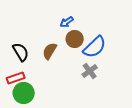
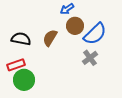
black semicircle: (21, 52) -> (21, 39), turned -48

